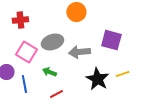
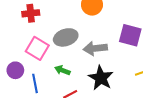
black star: (97, 79) -> (101, 78), moved

